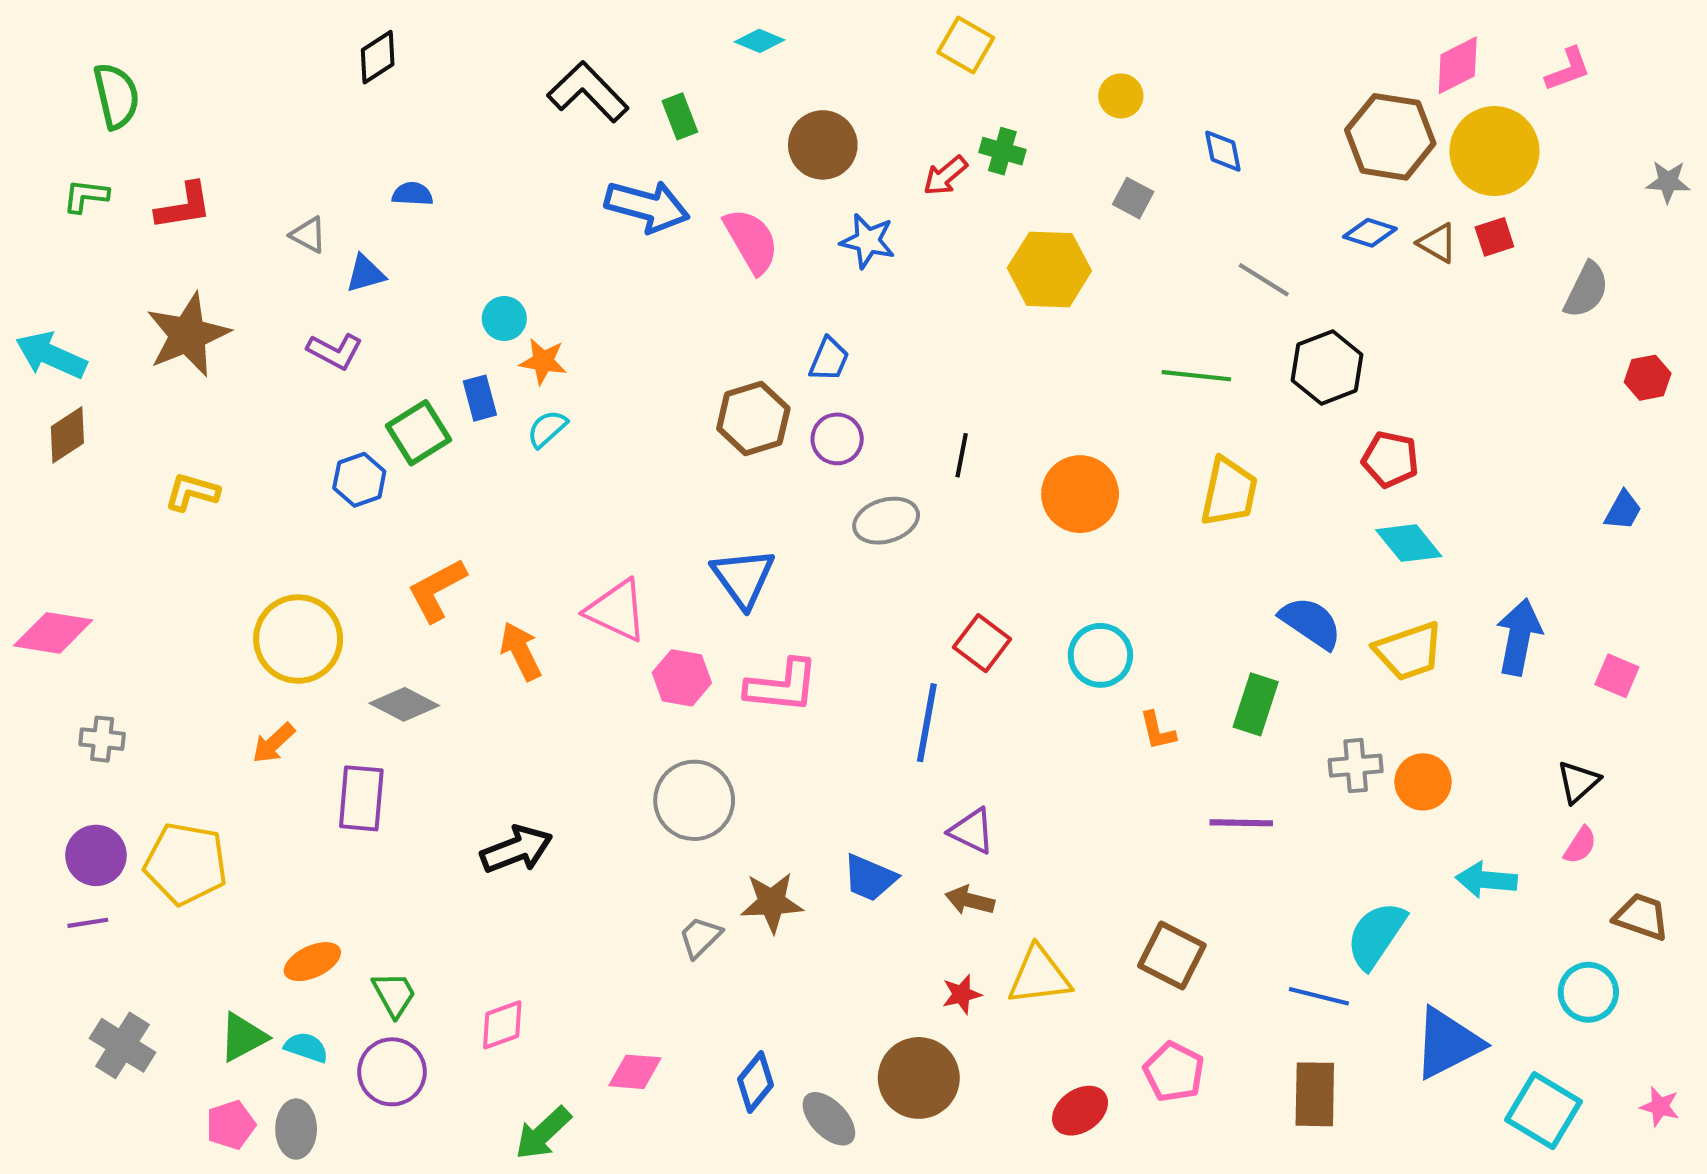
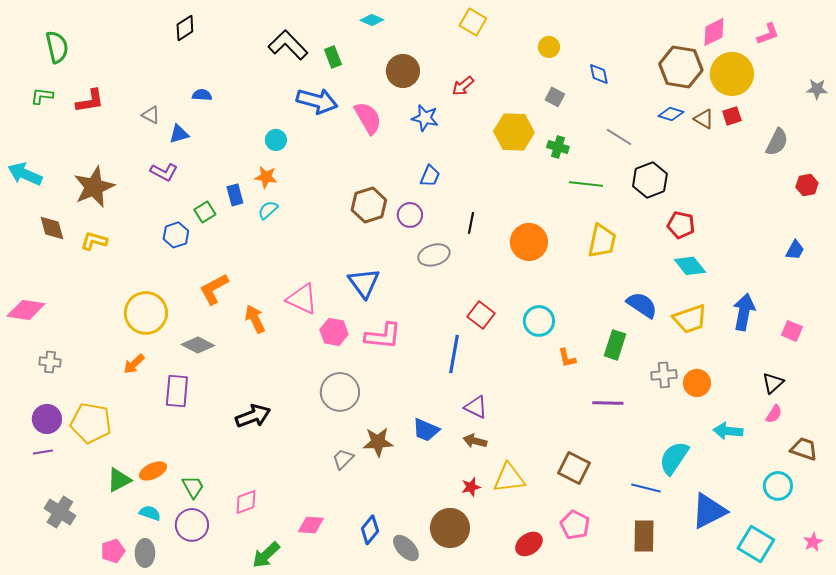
green cross: (1002, 151) -> (558, 147), moved
cyan circle: (504, 318) -> (276, 140), moved
brown star: (188, 335) -> (94, 187), moved
blue trapezoid: (829, 359) -> (430, 176), moved
green square: (419, 433) -> (205, 212), size x0.7
brown diamond: (67, 435) -> (52, 228), moved, turned -72
green triangle: (243, 1037) -> (119, 480), moved
pink star: (1660, 1107) -> (813, 542), turned 30

